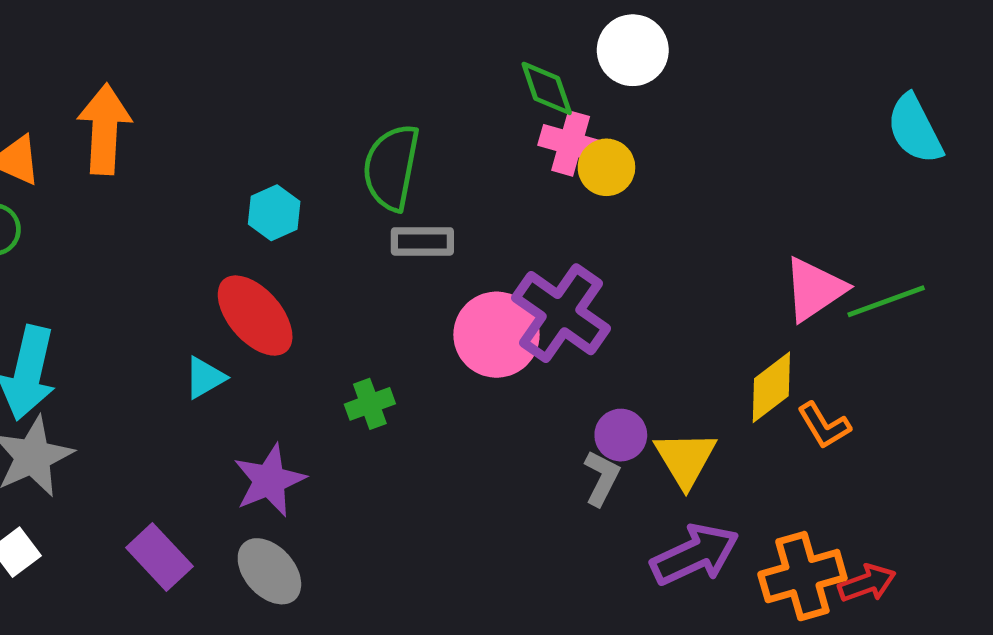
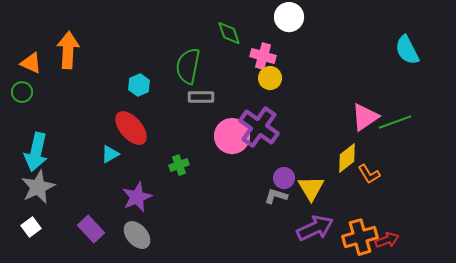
green diamond: (547, 88) -> (229, 33), moved
yellow circle: (606, 167) -> (270, 78), moved
gray L-shape: (602, 478) -> (276, 196), turned -100

